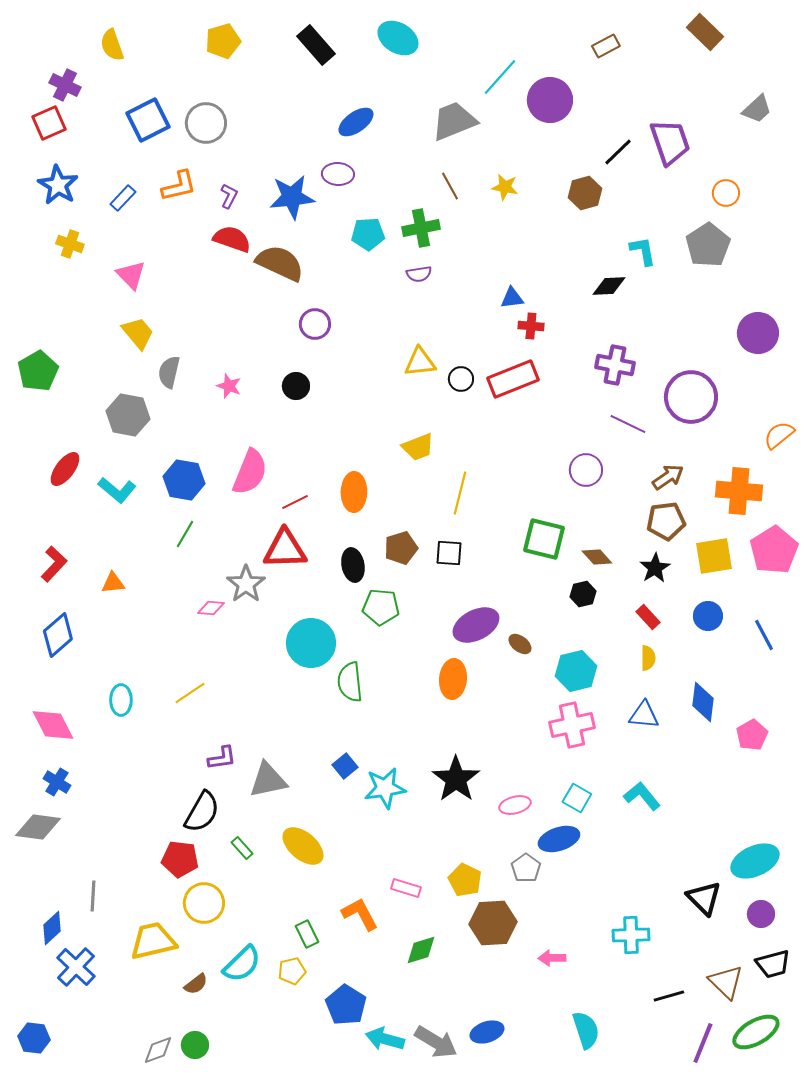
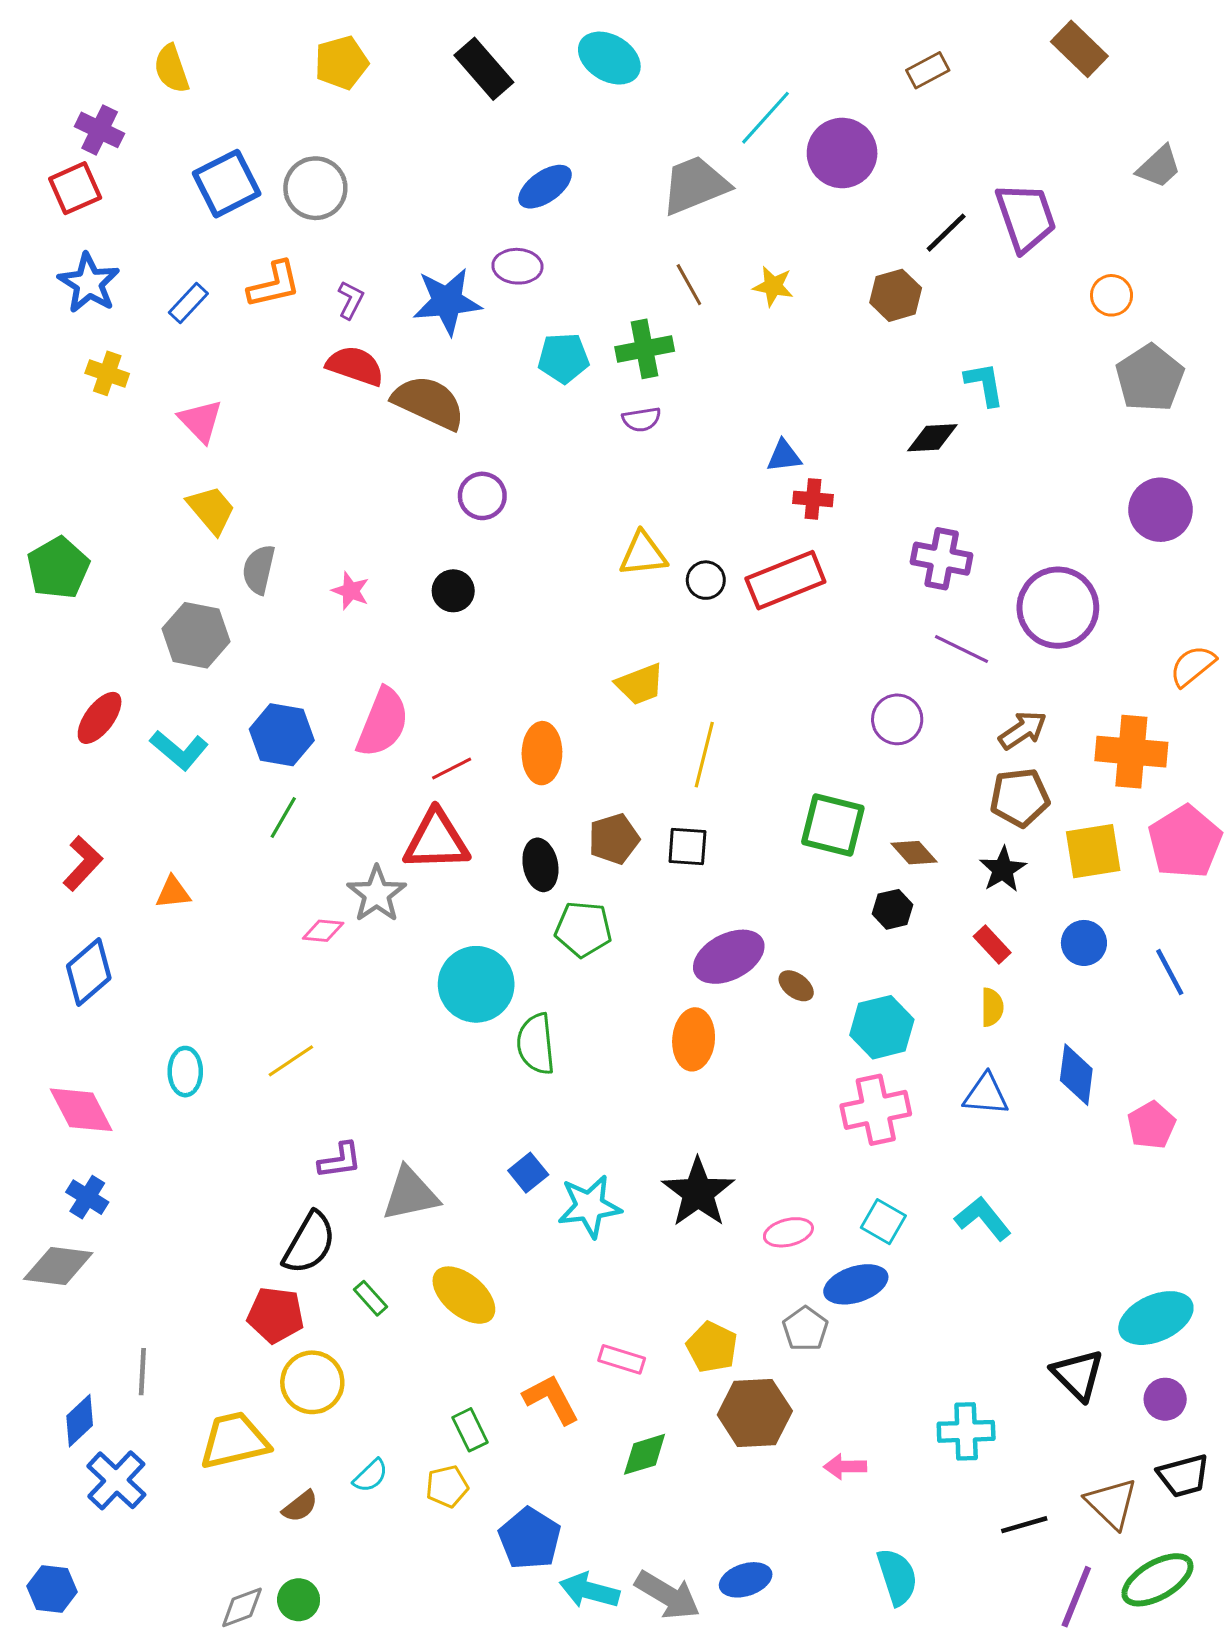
gray pentagon: (708, 245) -> (1150, 378), moved
cyan semicircle: (242, 964) -> (371, 1476), size x0.6

